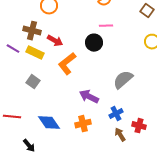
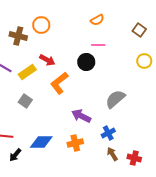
brown cross: (32, 31) -> (18, 36), moved
yellow rectangle: (35, 53) -> (27, 72), turned -60
blue diamond: (49, 123) -> (41, 142), turned -55
red cross: (139, 126) -> (134, 158), moved
black arrow: (29, 146) -> (15, 155), moved, turned 80

